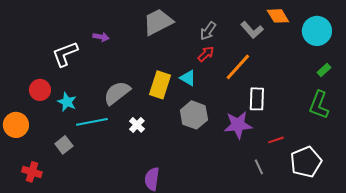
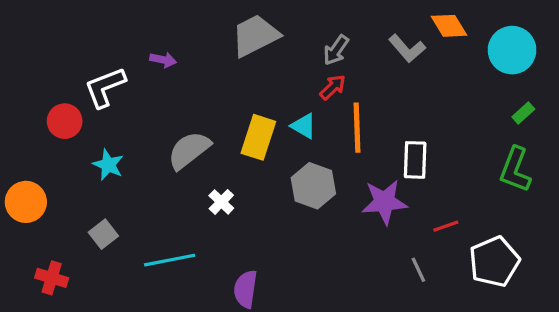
orange line: (238, 67) -> (357, 128), moved, turned -44
red circle: (40, 90) -> (65, 121), moved
cyan line: (92, 122) -> (170, 260), moved

